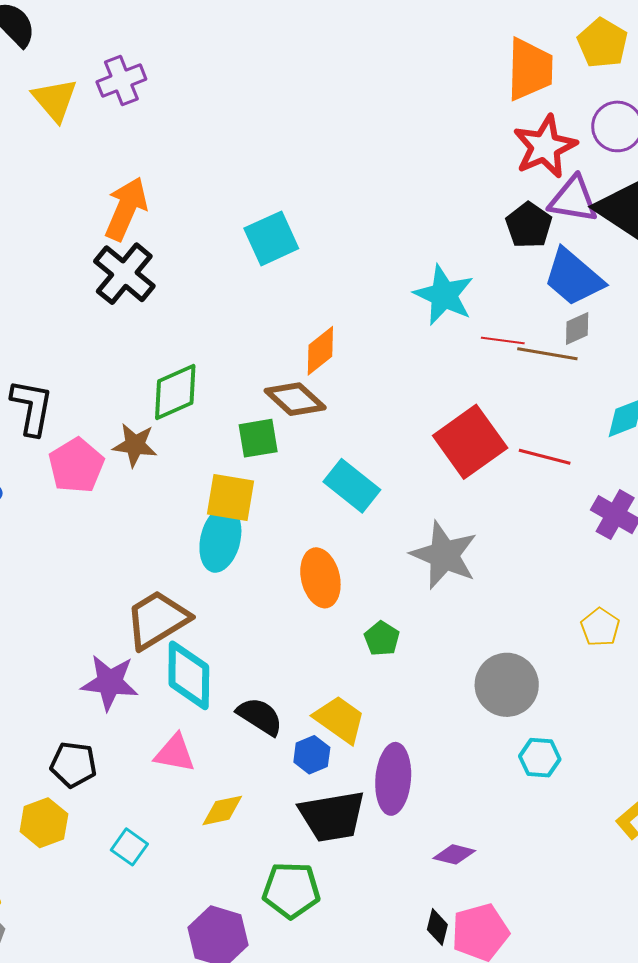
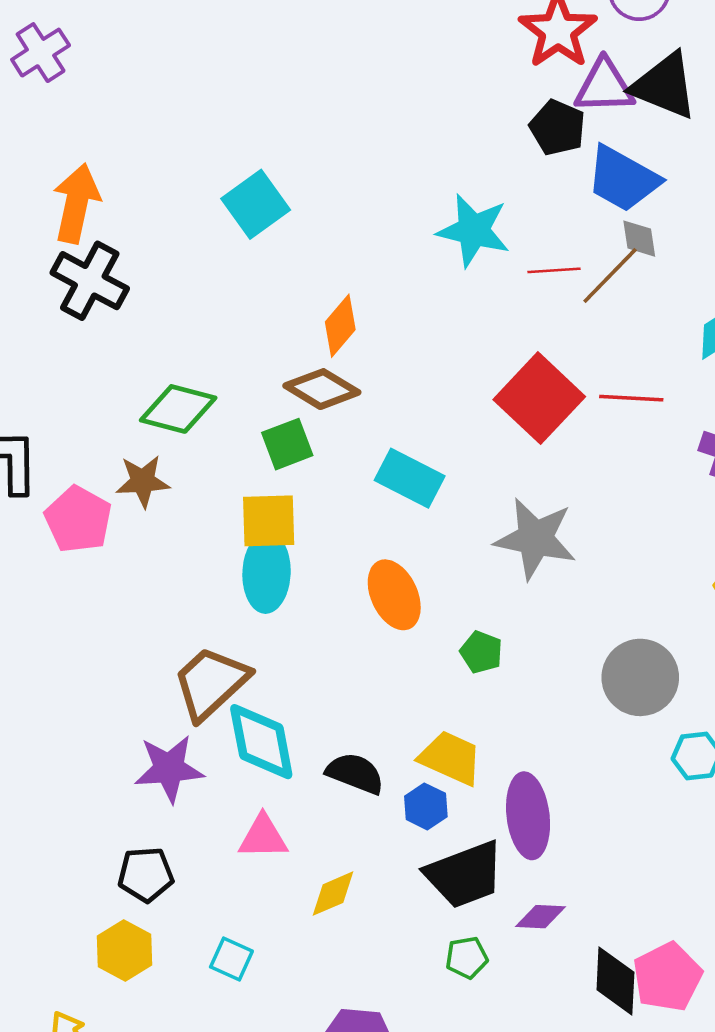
gray diamond: (577, 329) -> (639, 239), turned -63
brown line: (547, 354) -> (610, 275), turned -44
green diamond: (175, 392) -> (178, 409), turned 50
purple diamond: (454, 854) -> (541, 917), moved
green pentagon: (291, 890) -> (467, 958), moved, size x0.6
black diamond: (437, 927) -> (615, 981), size x1.6

